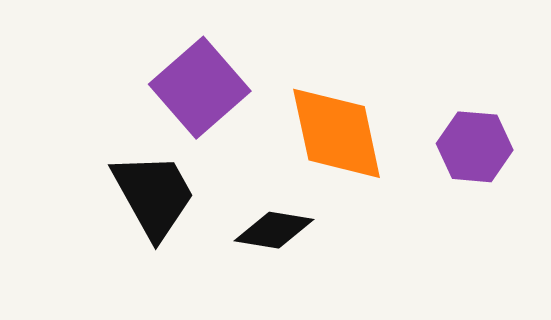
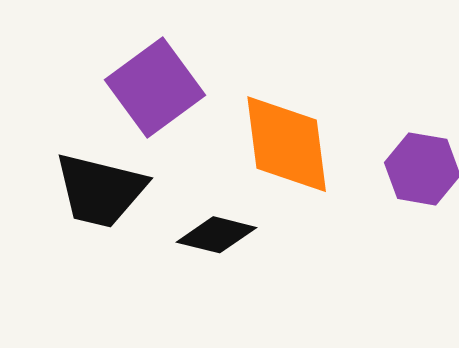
black trapezoid: (154, 195) -> (100, 190), turned 128

